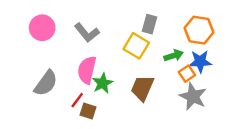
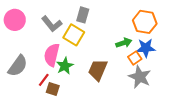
gray rectangle: (150, 24) -> (83, 15), moved
yellow square: (136, 46) -> (74, 35), moved

